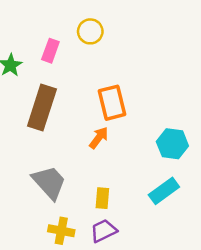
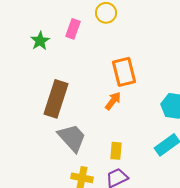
brown rectangle: (42, 108) -> (56, 99), moved

